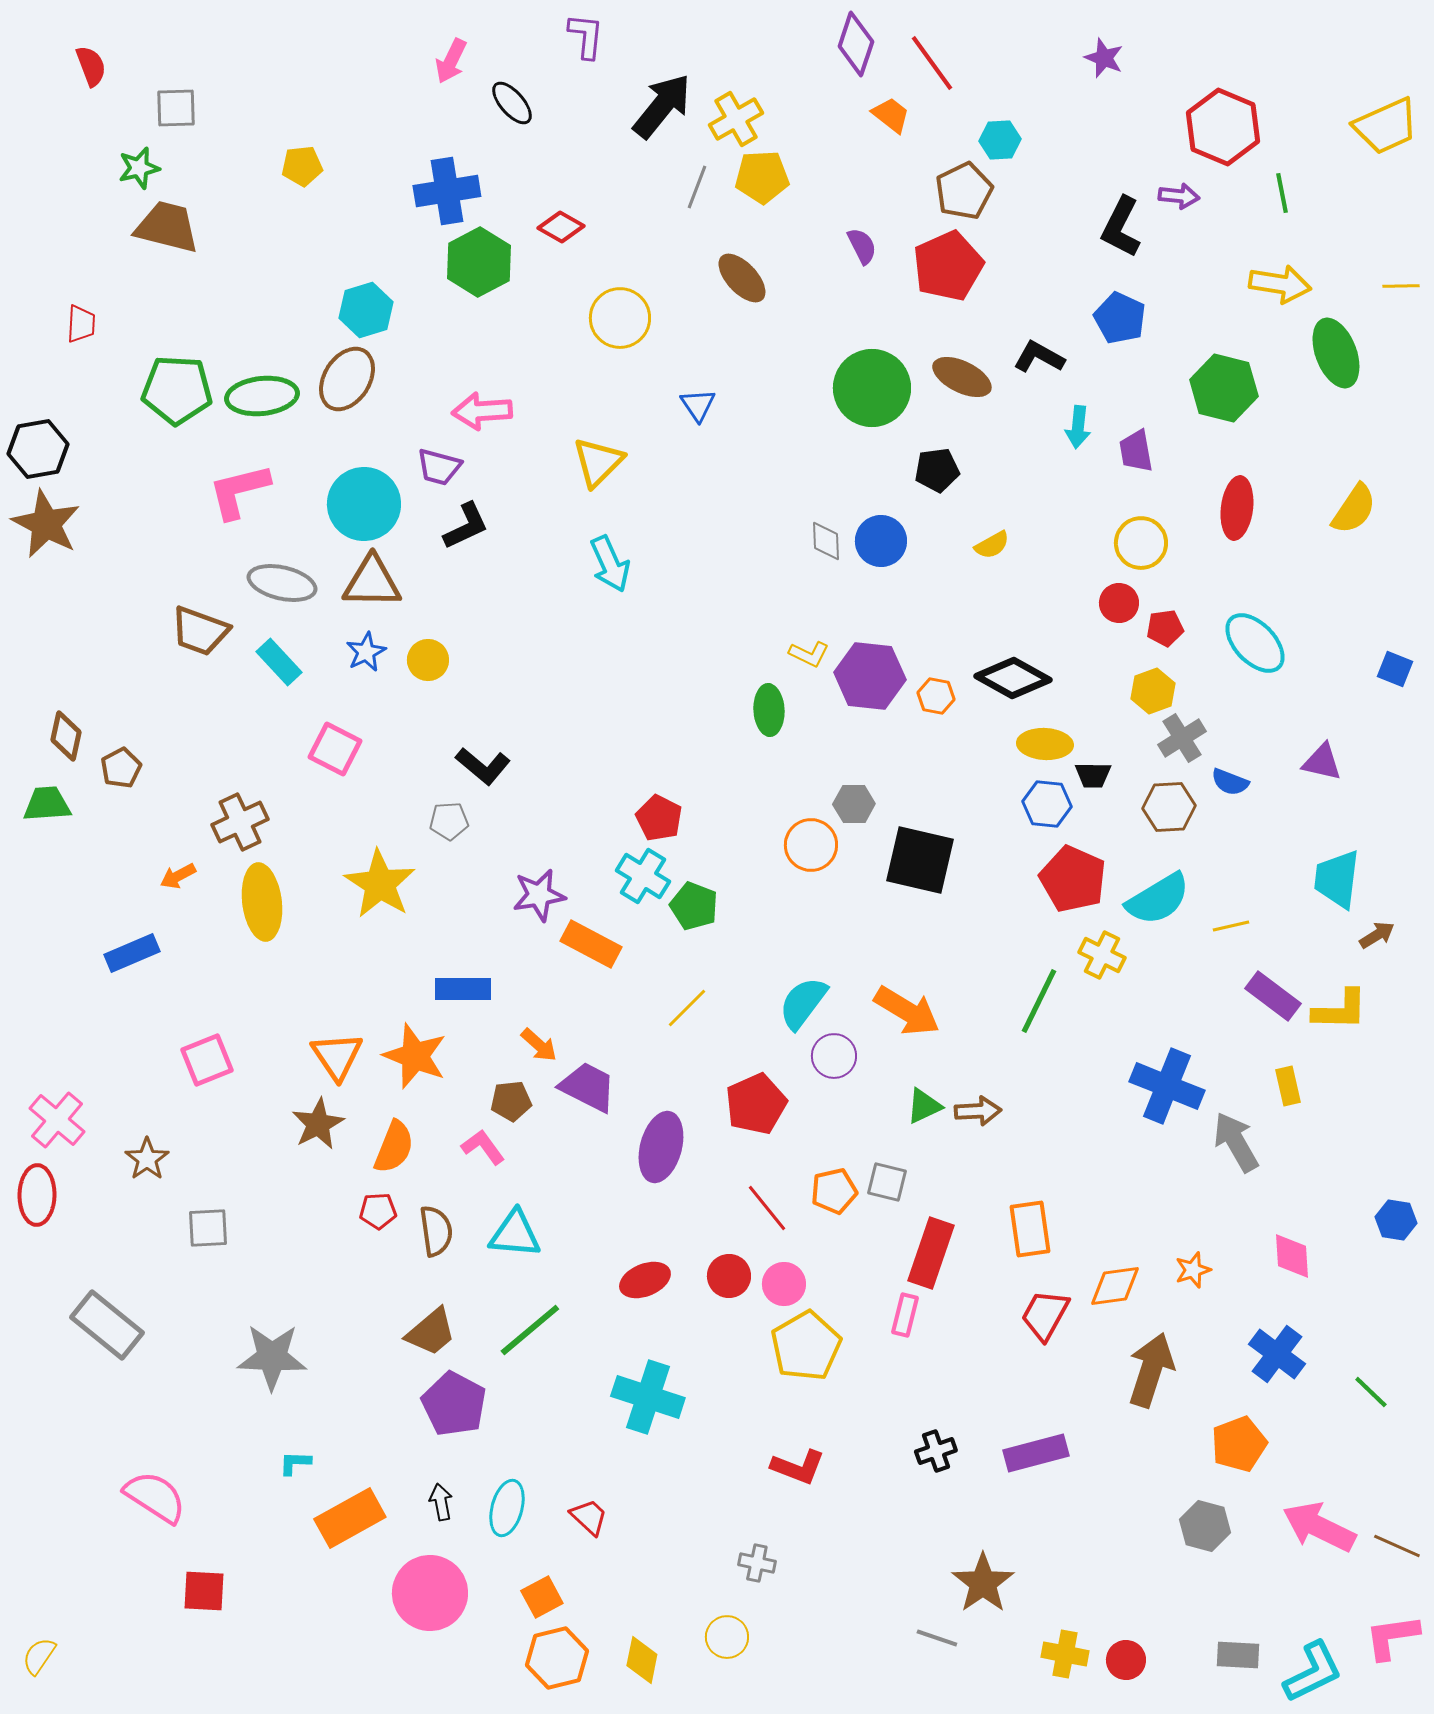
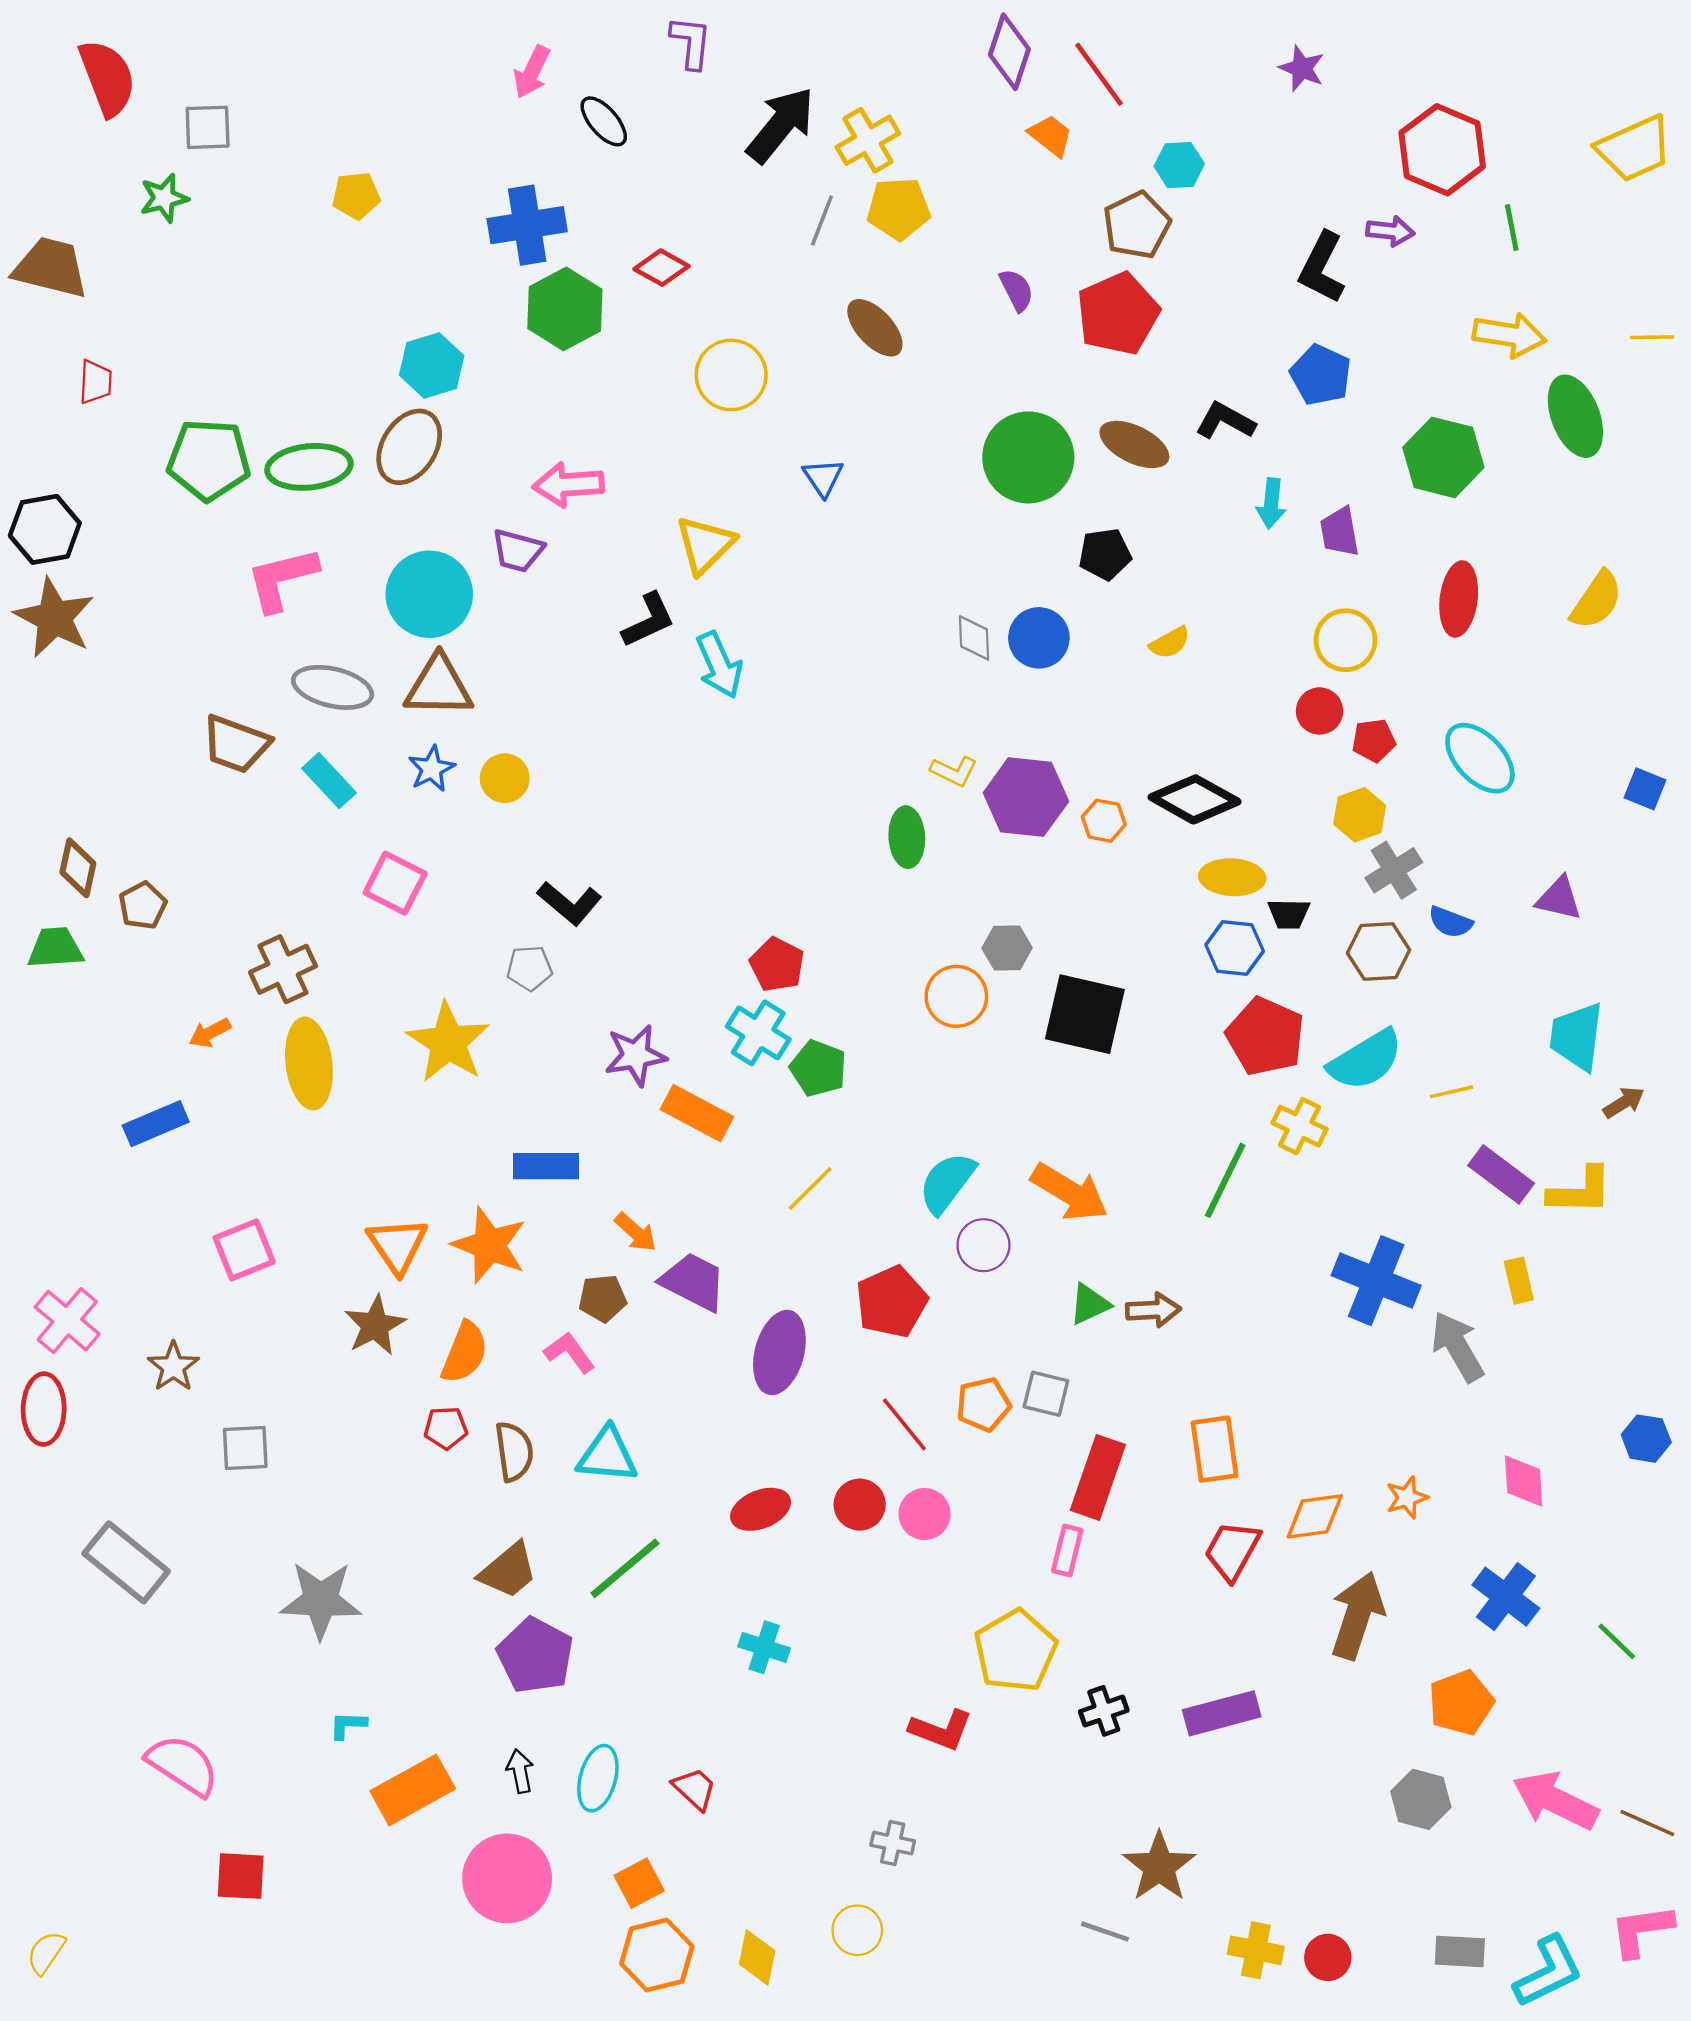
red semicircle: (91, 66) -> (107, 78), size x1.6
brown trapezoid: (167, 227) -> (51, 268), moved
black L-shape: (466, 526) -> (649, 620), moved
yellow pentagon: (806, 1346) -> (1015, 1651), moved
cyan cross: (648, 1397) -> (764, 1647), size x0.6

